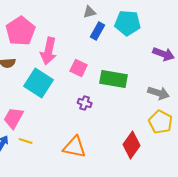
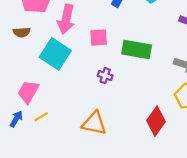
pink square: (79, 68) -> (99, 38), turned -30
yellow line: (26, 141) -> (41, 117), turned -48

